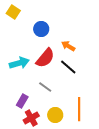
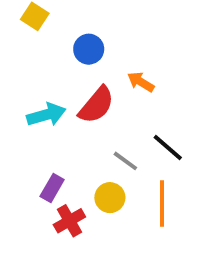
black line: (68, 67) -> (168, 147), moved
gray line: (45, 87) -> (125, 161), moved
yellow circle: (55, 115) -> (110, 198), moved

